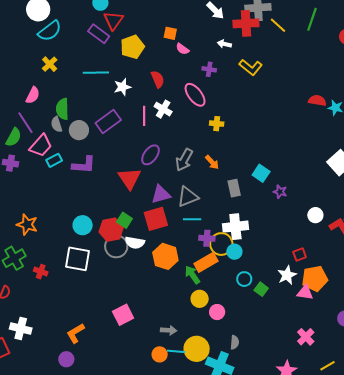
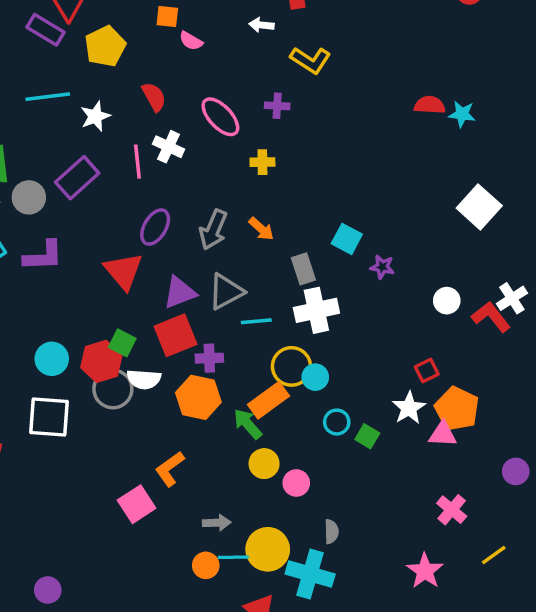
purple cross: (209, 69) -> (277, 106), moved
cyan line: (192, 219) -> (256, 321), moved
white cross: (235, 227) -> (316, 310), moved
purple cross: (207, 238) -> (209, 358), moved
orange pentagon: (315, 279) -> (457, 409), turned -30
orange L-shape: (76, 333) -> (170, 469), moved

